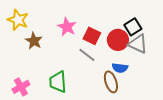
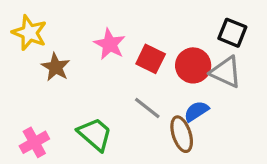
black square: (133, 27) -> (232, 33), moved, turned -36
gray line: (87, 55) -> (147, 108), moved
blue semicircle: (120, 68) -> (196, 111), turned 140
green trapezoid: (58, 82) -> (95, 134), turned 135

